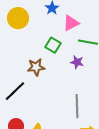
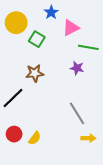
green square: (53, 45) -> (37, 39), moved
gray line: (77, 106) -> (77, 113), turned -30

